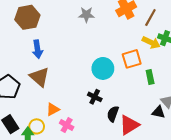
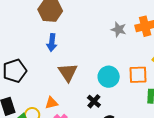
gray star: (86, 15) -> (119, 29), moved
brown triangle: (40, 77) -> (68, 72), moved

